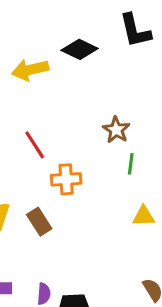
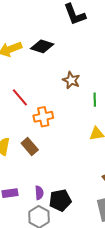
black diamond: (80, 49) -> (42, 46), moved
green line: (131, 164) -> (95, 100), moved

